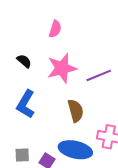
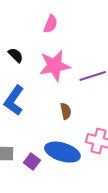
brown semicircle: (76, 111) -> (66, 111), size x0.7

